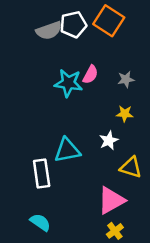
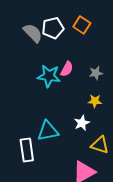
orange square: (109, 21) -> (82, 25), size x0.7
gray semicircle: (49, 31) -> (33, 33), turned -115

